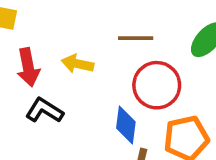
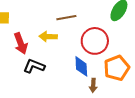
brown line: (136, 38) -> (66, 18), moved

